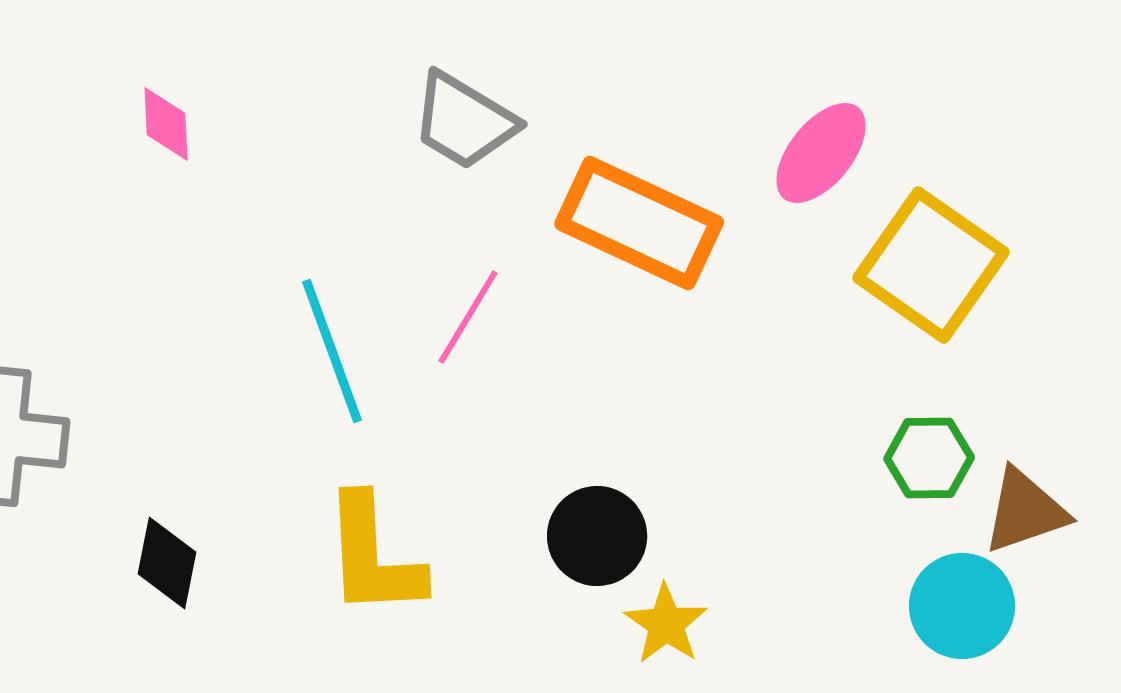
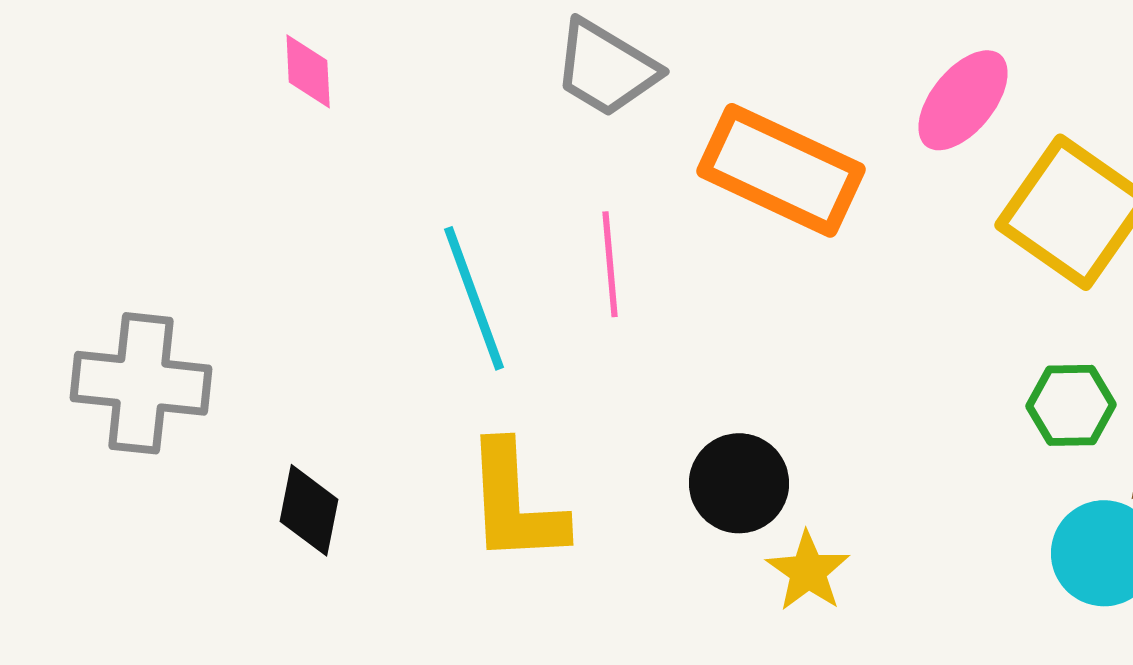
pink line: (468, 317) -> (610, 264), turned -36

